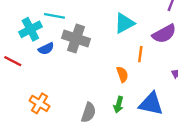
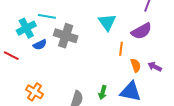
cyan triangle: (124, 23) -> (107, 22), turned -36
orange semicircle: (122, 74) -> (136, 65), moved

